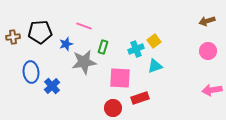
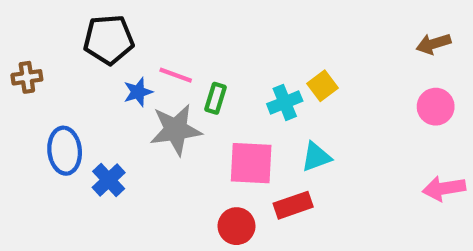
pink line: (84, 26) -> (176, 75), moved
black pentagon: (40, 32) -> (109, 40), moved
cyan triangle: (155, 66) -> (316, 157), moved

